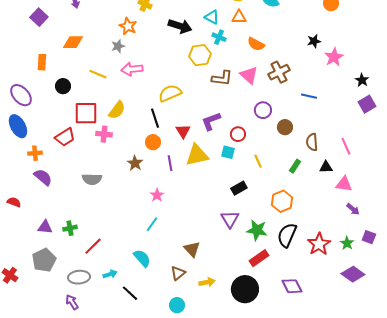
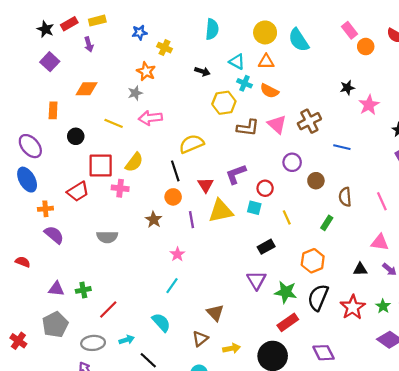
black arrow: (180, 26) -> (202, 71), size x0.6
orange semicircle: (256, 44) -> (269, 91), moved
black triangle: (326, 167) -> (360, 269), moved

